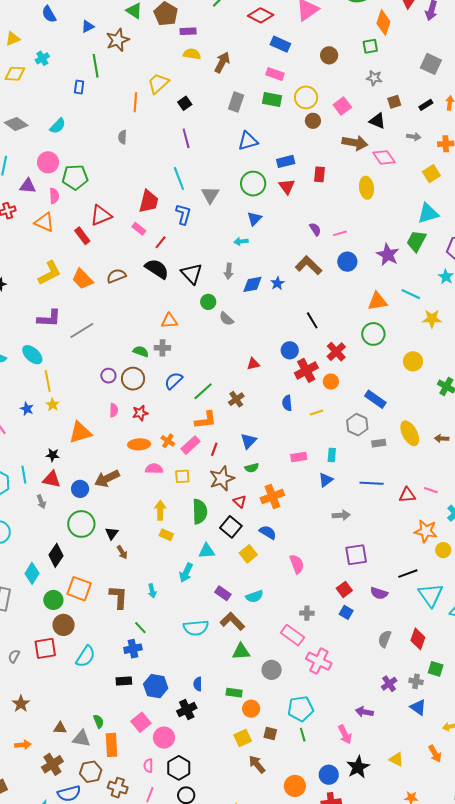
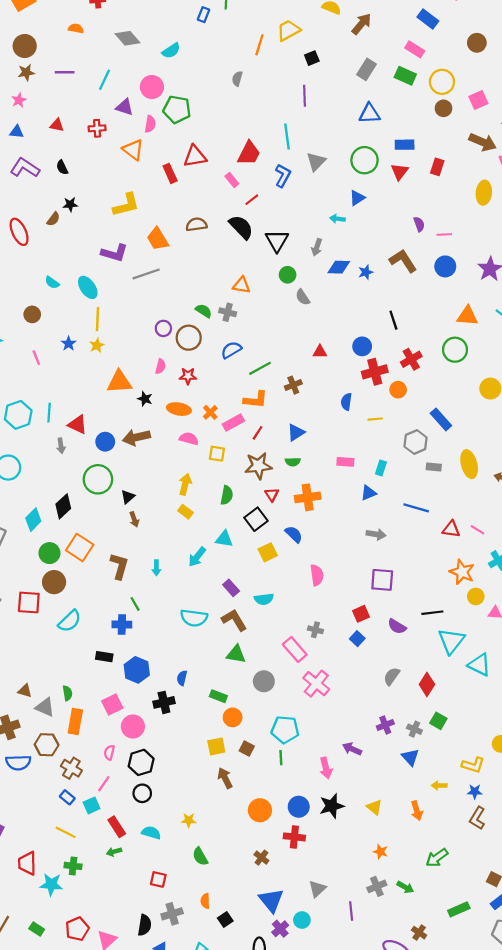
orange trapezoid: (82, 279) -> (158, 239), moved
black star: (53, 455) -> (145, 399), moved
green semicircle: (200, 511) -> (227, 495), size x0.7

